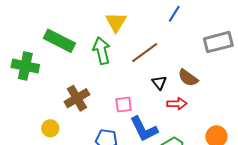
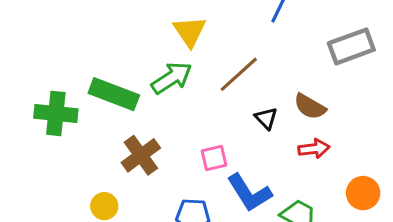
green rectangle: (59, 41) -> (114, 94), moved
green arrow: (102, 51) -> (172, 78), turned 76
red arrow: (177, 104) -> (314, 149), moved

